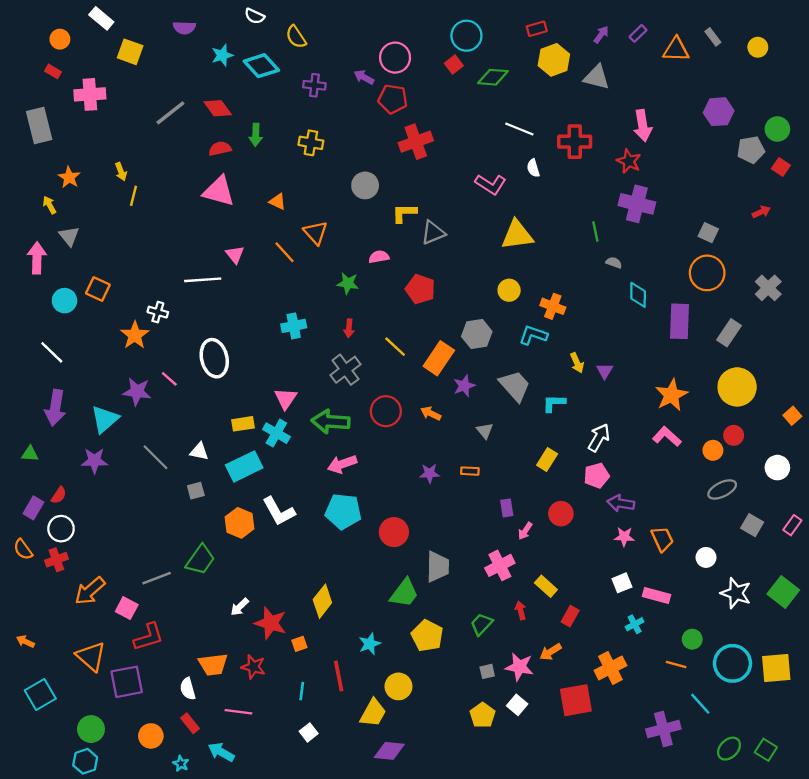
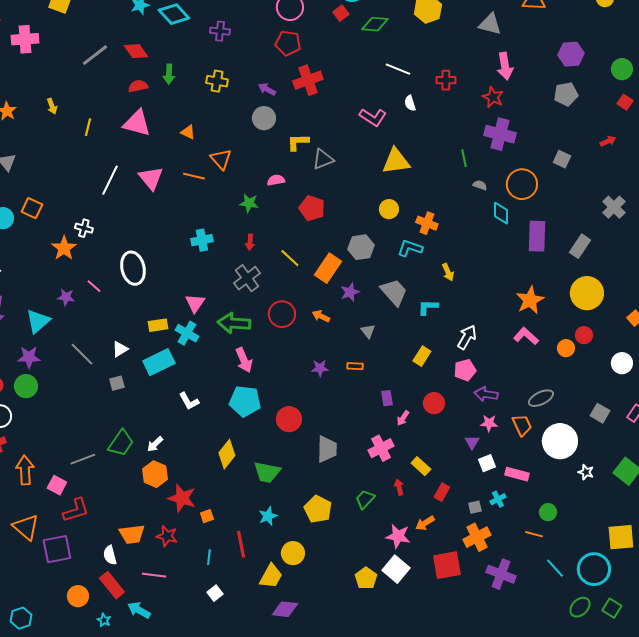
purple arrow: (364, 77) -> (267, 89), moved
gray triangle: (597, 77) -> (490, 24), moved
red cross: (575, 142) -> (446, 80), size x0.7
gray pentagon: (751, 150) -> (566, 94), moved
yellow line: (134, 196) -> (88, 127), moved
orange line: (284, 252) -> (194, 176), turned -35
pink triangle: (235, 255) -> (151, 178), size x1.5
orange circle: (707, 273) -> (522, 184), moved
white line: (203, 280) -> (110, 180), moved, turned -60
purple triangle: (605, 371) -> (472, 442), moved
purple star: (137, 392) -> (66, 297), size x0.7
white triangle: (199, 451) -> (120, 349), turned -42
pink arrow: (342, 464) -> (244, 360), turned -95
gray ellipse: (722, 489) -> (541, 398), moved
white L-shape: (279, 511) -> (189, 401), size x0.7
orange hexagon: (240, 523) -> (155, 474), moved
white circle: (706, 557) -> (560, 441), size x2.0
orange arrow: (90, 591) -> (25, 470), turned 128
green trapezoid: (404, 593) -> (267, 472), moved, turned 64
white star: (736, 593) -> (586, 472), size x0.6
yellow diamond: (322, 601) -> (227, 454), moved
white arrow: (240, 607) -> (155, 444), moved
cyan circle: (732, 663) -> (594, 569), moved
gray square: (487, 671) -> (475, 507), moved
white square: (517, 705) -> (396, 569), size x1.5
red rectangle: (190, 723) -> (112, 585), size x1.5
green circle: (91, 729) -> (26, 386), moved
purple cross: (663, 729) -> (501, 574), moved, turned 36

